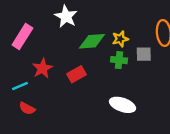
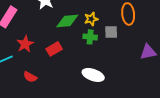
red semicircle: (27, 108) -> (30, 77), moved

